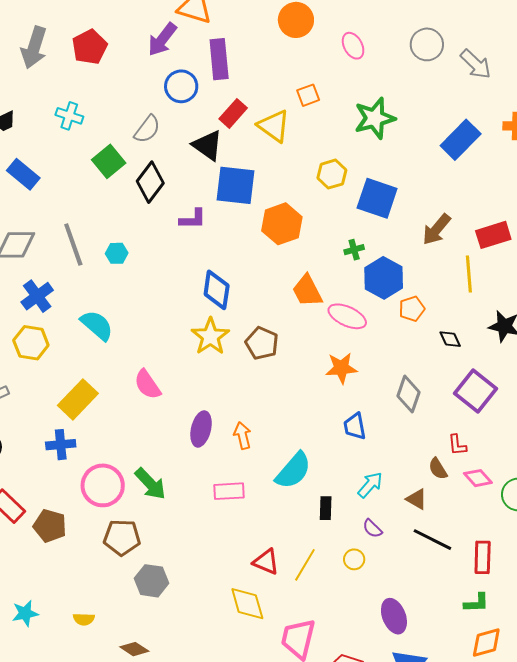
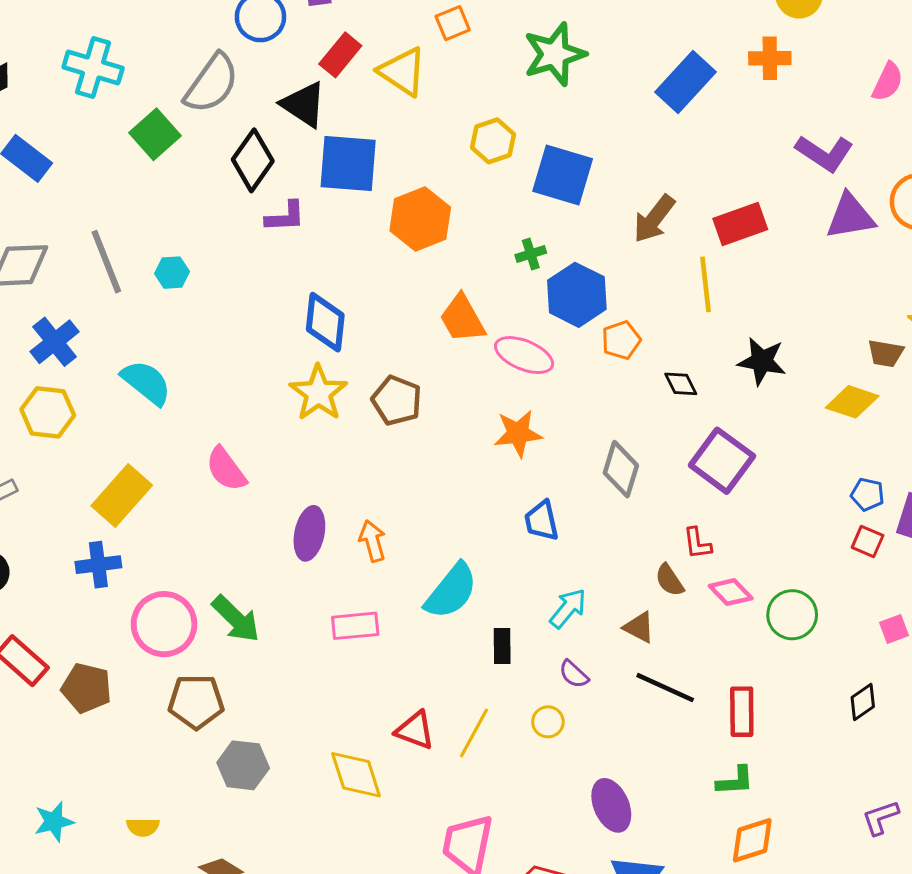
cyan cross: (69, 116) -> (93, 68), size x1.4
gray semicircle: (147, 129) -> (212, 83), size x1.4
black diamond: (150, 182) -> (253, 160), moved
yellow diamond: (247, 604) -> (356, 775), moved

